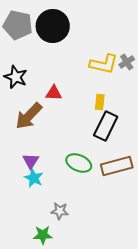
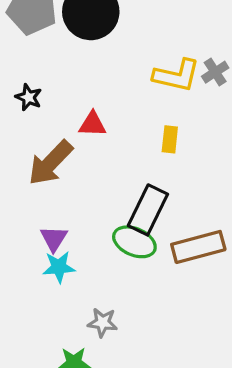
black star: (16, 77) -> (29, 97), size x0.7
black rectangle: (106, 126) -> (148, 210), moved
cyan star: (34, 178) -> (59, 267), turned -30

